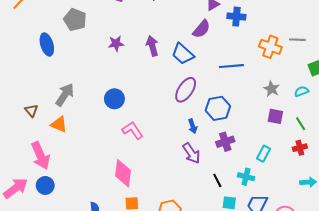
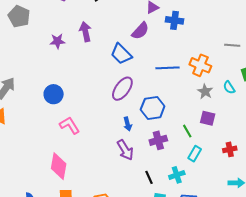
purple arrow: (152, 46) -> (85, 32), moved
orange cross: (270, 47) -> (200, 65), moved
cyan semicircle: (301, 91) -> (229, 87), moved, turned -104
green line: (301, 124) -> (187, 131), moved
cyan cross: (246, 177) -> (177, 175), turned -35

